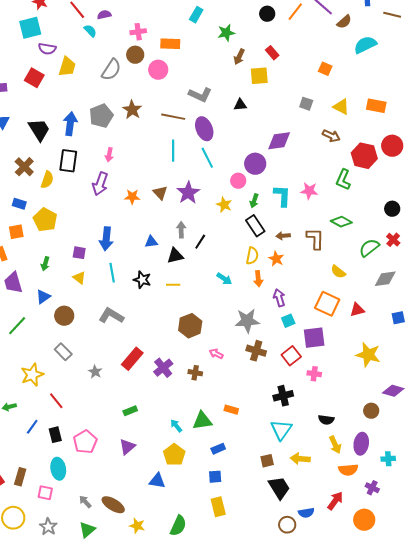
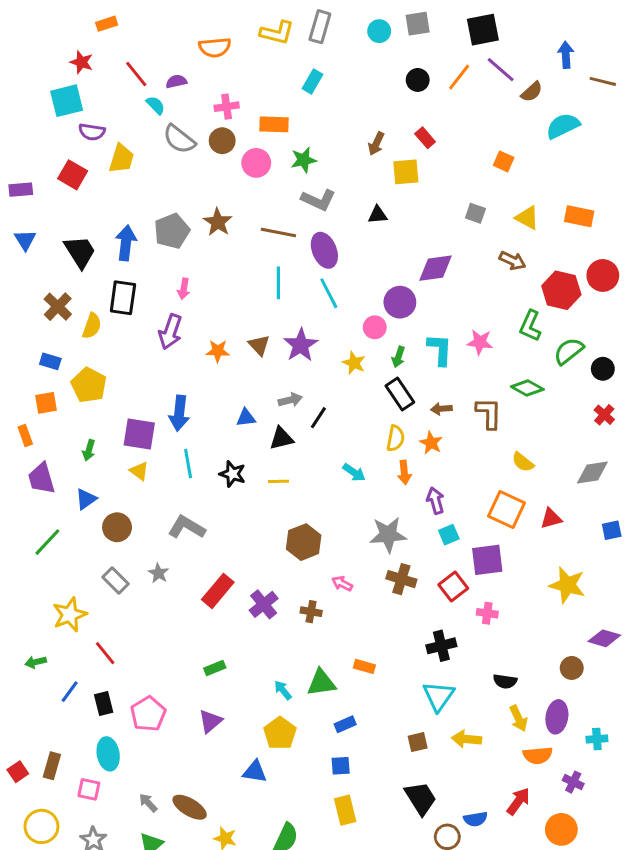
green star: (226, 33) -> (304, 160), moved
gray semicircle: (111, 70) -> (179, 139), moved, turned 95
gray arrow: (181, 230) -> (290, 400), turned 77
green semicircle: (369, 248) -> (569, 351), moved
purple square: (79, 253) -> (139, 434), size x1.6
gray star: (95, 372) -> (158, 573), moved
black trapezoid: (279, 488) -> (421, 798), moved

